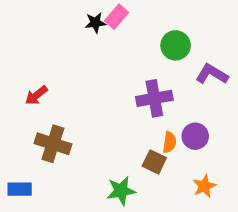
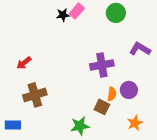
green circle: (176, 45) -> (116, 13), moved
brown cross: (53, 144) -> (35, 95), turned -35

